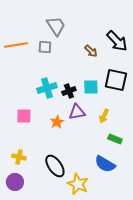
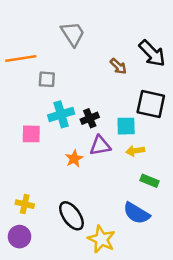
gray square: (45, 47) -> (47, 79), moved
cyan square: (91, 87) -> (126, 126), moved
pink square: (24, 116) -> (31, 134), moved
yellow arrow: (104, 116) -> (135, 151), turned 56

